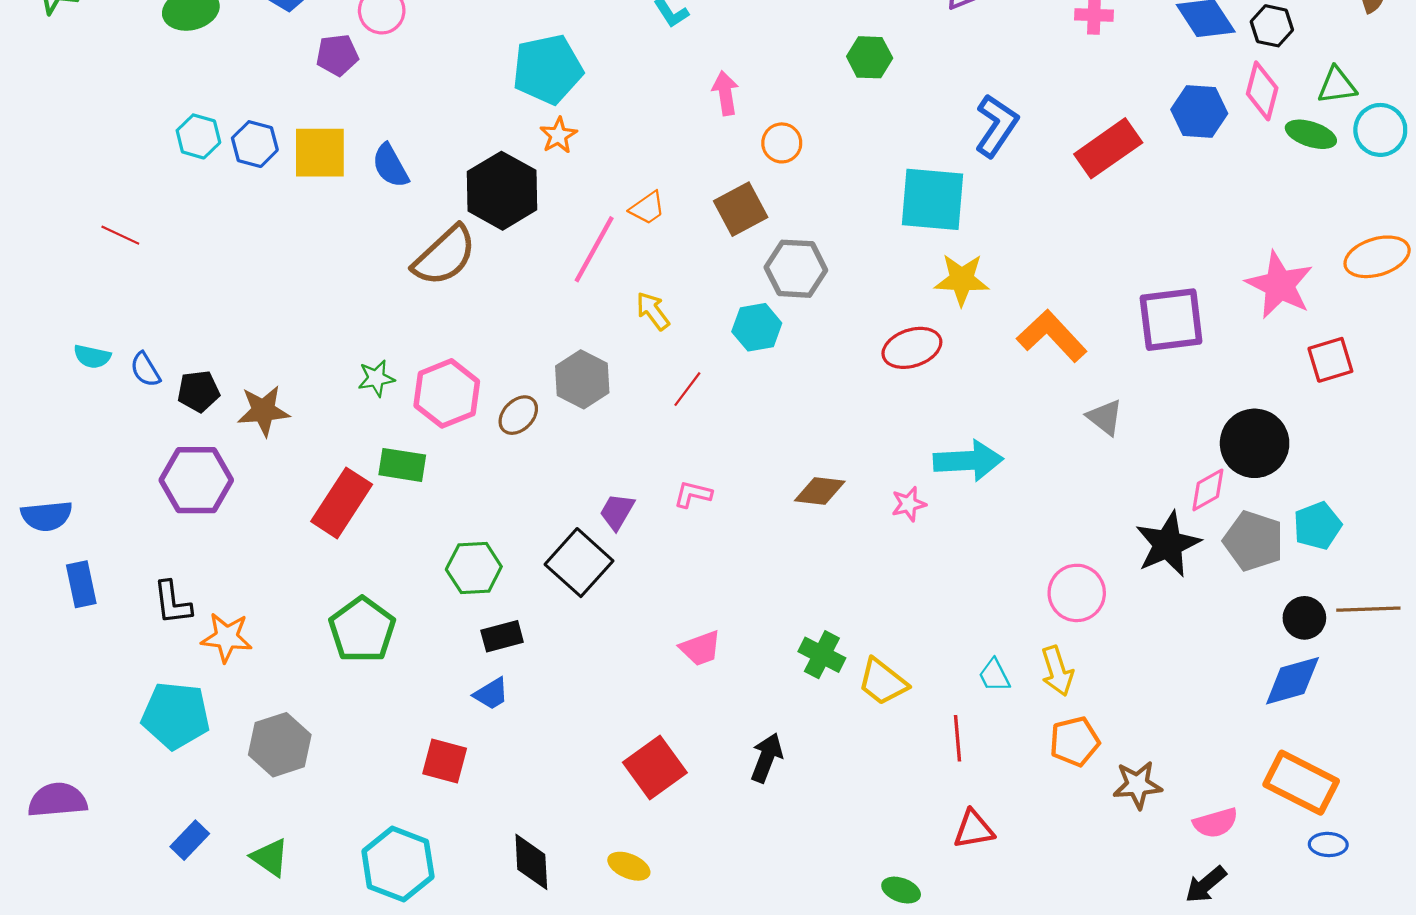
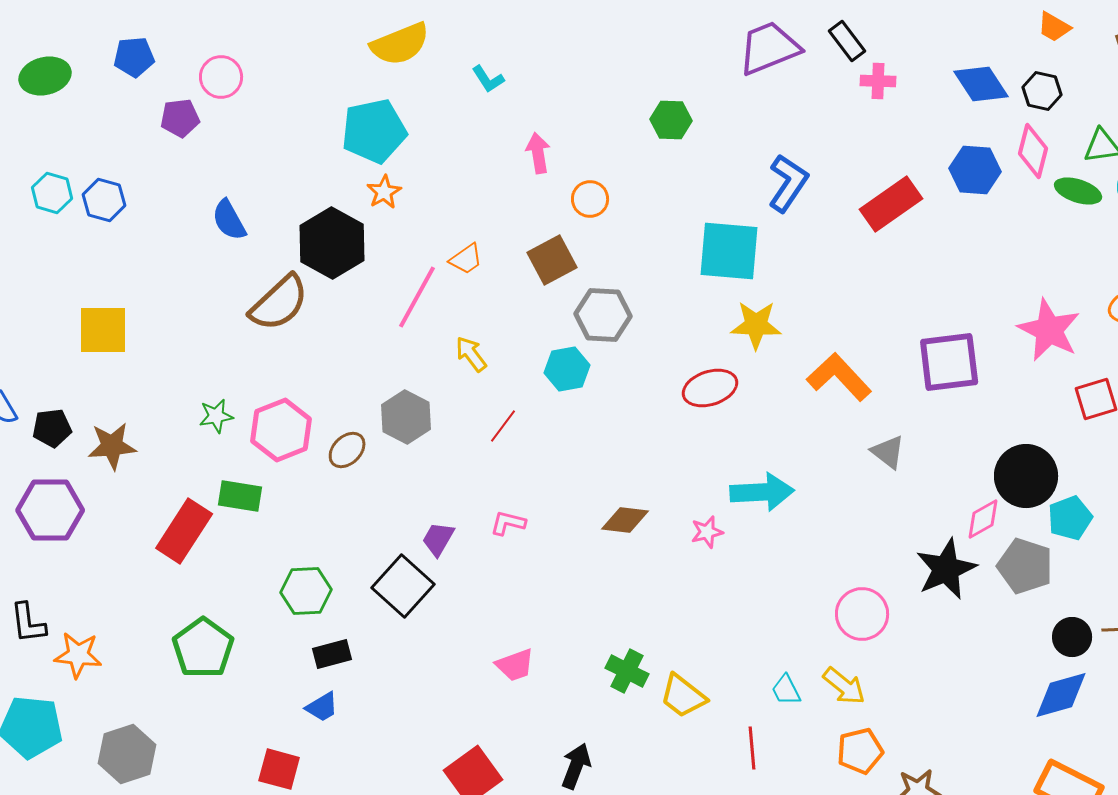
yellow square: (320, 153) -> (103, 330), moved
cyan pentagon: (1317, 526) -> (1070, 518), moved
yellow arrow: (1057, 671) -> (844, 686), turned -33

